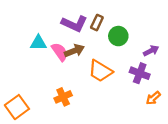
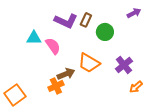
brown arrow: (74, 51) -> (66, 74), moved
purple arrow: (151, 51) -> (134, 13), moved
purple cross: (140, 73) -> (124, 65), turned 30

